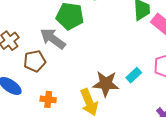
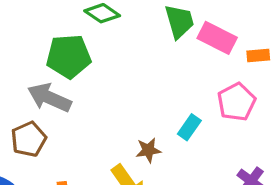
brown star: (106, 84) -> (148, 150), size x0.6

